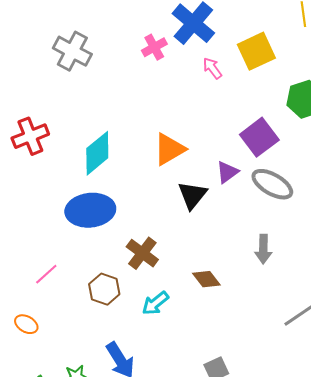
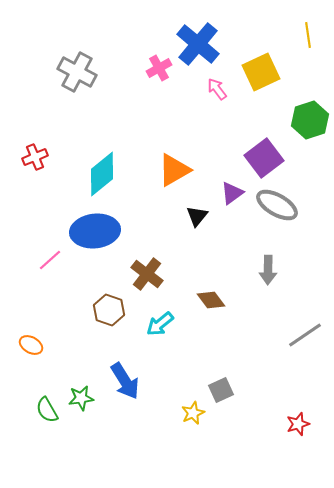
red cross: (30, 136) -> (35, 157), size x0.7
black triangle: (192, 195) -> (197, 216), size x0.7
pink line: (46, 274) -> (50, 260), moved

